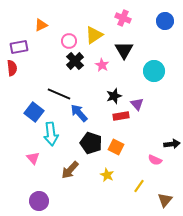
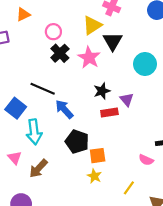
yellow triangle: (94, 35) -> (92, 25), moved
pink star: (102, 65) -> (89, 58), size x1.5
orange square: (116, 147) -> (98, 156), moved, turned -35
brown arrow: (70, 170) -> (38, 168), moved

